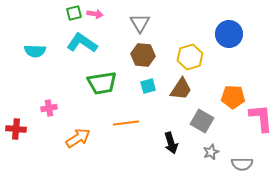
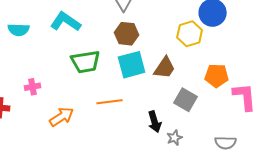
yellow hexagon: (190, 57) -> (190, 34), moved
cyan square: (148, 86) -> (132, 65), size x1.8
gray star: (211, 152) -> (175, 138), moved

